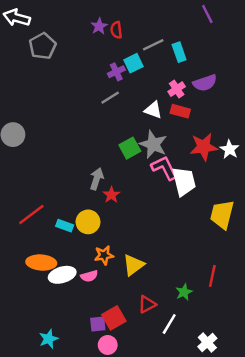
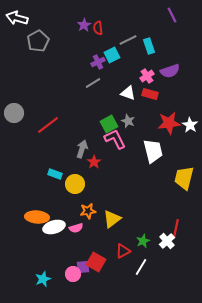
gray star: (153, 144) -> (128, 121), size x0.6
pink L-shape: (164, 168) -> (115, 139), moved
red line: (31, 215) -> (48, 125), moved
cyan rectangle: (65, 226) -> (55, 174), moved
green star: (184, 292) -> (143, 241), moved
red square: (114, 318) -> (96, 262), turned -30
white cross: (207, 342) -> (167, 241), moved
pink circle: (108, 345) -> (73, 274), moved

